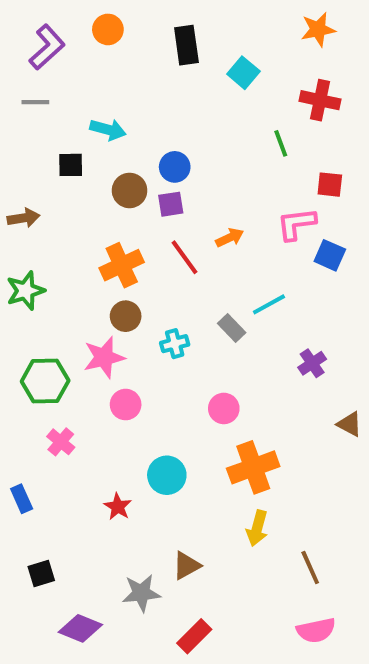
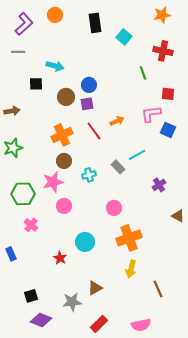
black square: (41, 573) -> (31, 296), moved
pink semicircle: (316, 630) -> (141, 325), moved

